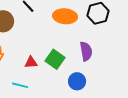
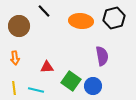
green square: (55, 59) -> (71, 81), moved

